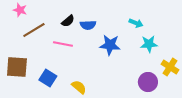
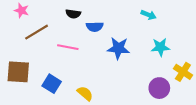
black semicircle: (68, 21) -> (73, 14), moved, turned 48
cyan arrow: (136, 23) -> (149, 15), moved

